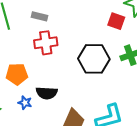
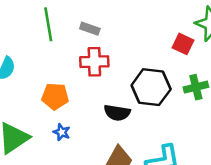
black semicircle: (47, 93) -> (117, 113), moved

